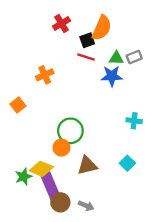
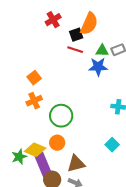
orange cross: (45, 75) -> (34, 101), moved
orange square: (18, 105) -> (34, 78), moved
orange circle: (61, 148) -> (57, 143), moved
brown triangle: (87, 165) -> (76, 164), moved

